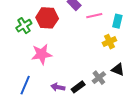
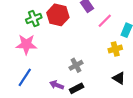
pink line: (94, 16) -> (105, 21), turned -42
pink star: (42, 54) -> (26, 44), moved
gray cross: (99, 78) -> (76, 65), moved

